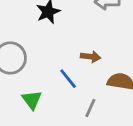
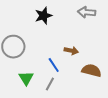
gray line: (90, 108) -> (50, 84), moved

